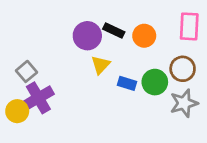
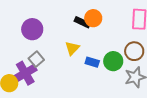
purple circle: (87, 36) -> (32, 29), moved
orange circle: (144, 36) -> (93, 18), moved
gray square: (26, 71) -> (36, 59), moved

